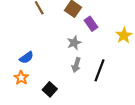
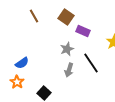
purple rectangle: (91, 24) -> (83, 31), turned -32
black line: (100, 70) -> (91, 63), moved, turned -55

